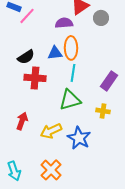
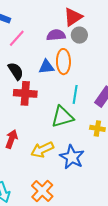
pink line: (27, 16) -> (17, 38), moved
gray circle: (101, 18) -> (79, 35), moved
black semicircle: (26, 57) -> (16, 71), turned -90
cyan line: (73, 73) -> (75, 94), moved

